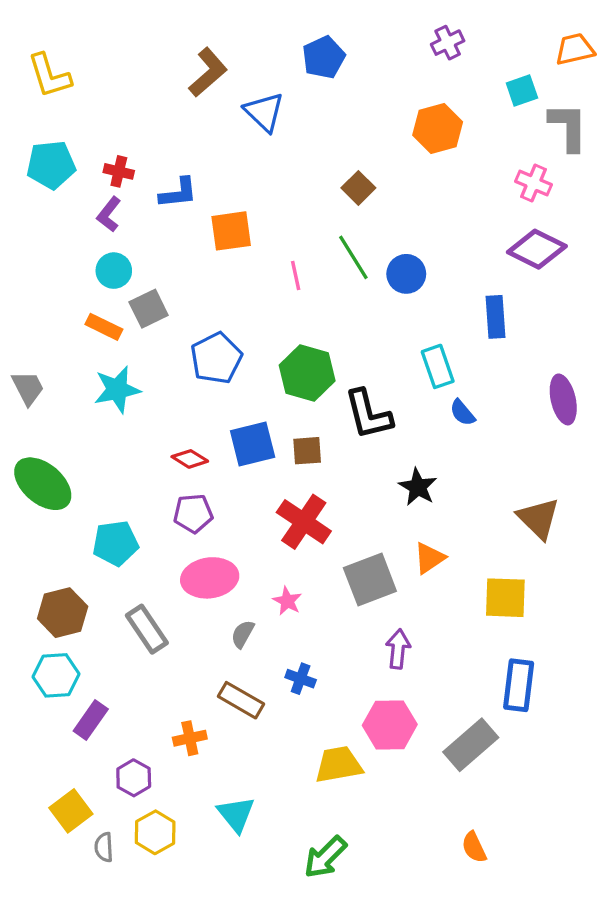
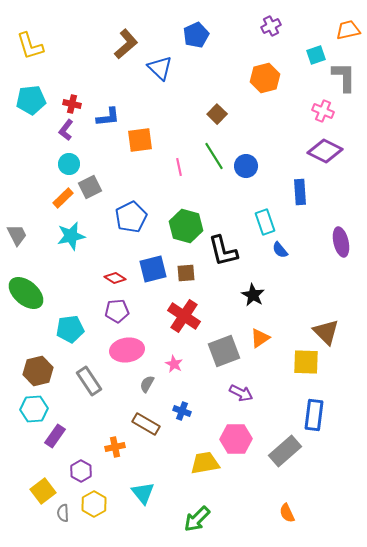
orange rectangle: (104, 327) -> (63, 198), turned -70
brown triangle: (538, 518) -> (326, 332), moved
purple arrow: (398, 649) -> (241, 393), turned 110

